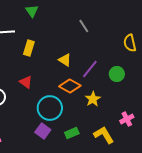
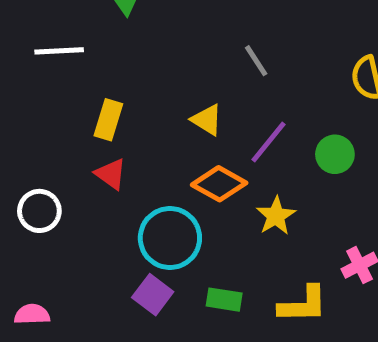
gray line: (84, 26) -> (256, 61), moved
yellow rectangle: (29, 48) -> (108, 120), moved
green rectangle: (72, 133) -> (224, 300), turned 32
yellow L-shape: (104, 135) -> (303, 305), turned 120

